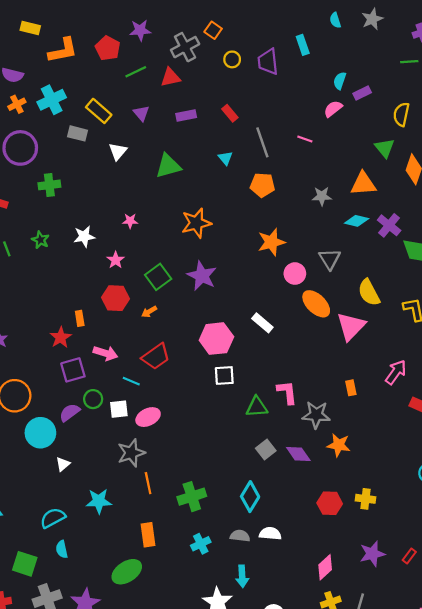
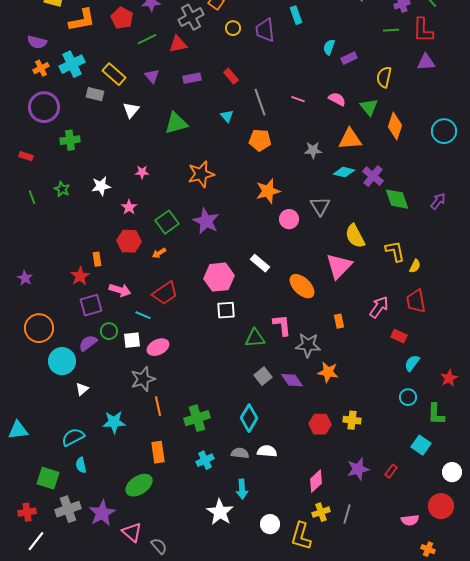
pink semicircle: (333, 109) -> (337, 99), moved, turned 66
orange ellipse: (316, 304) -> (302, 286), moved

